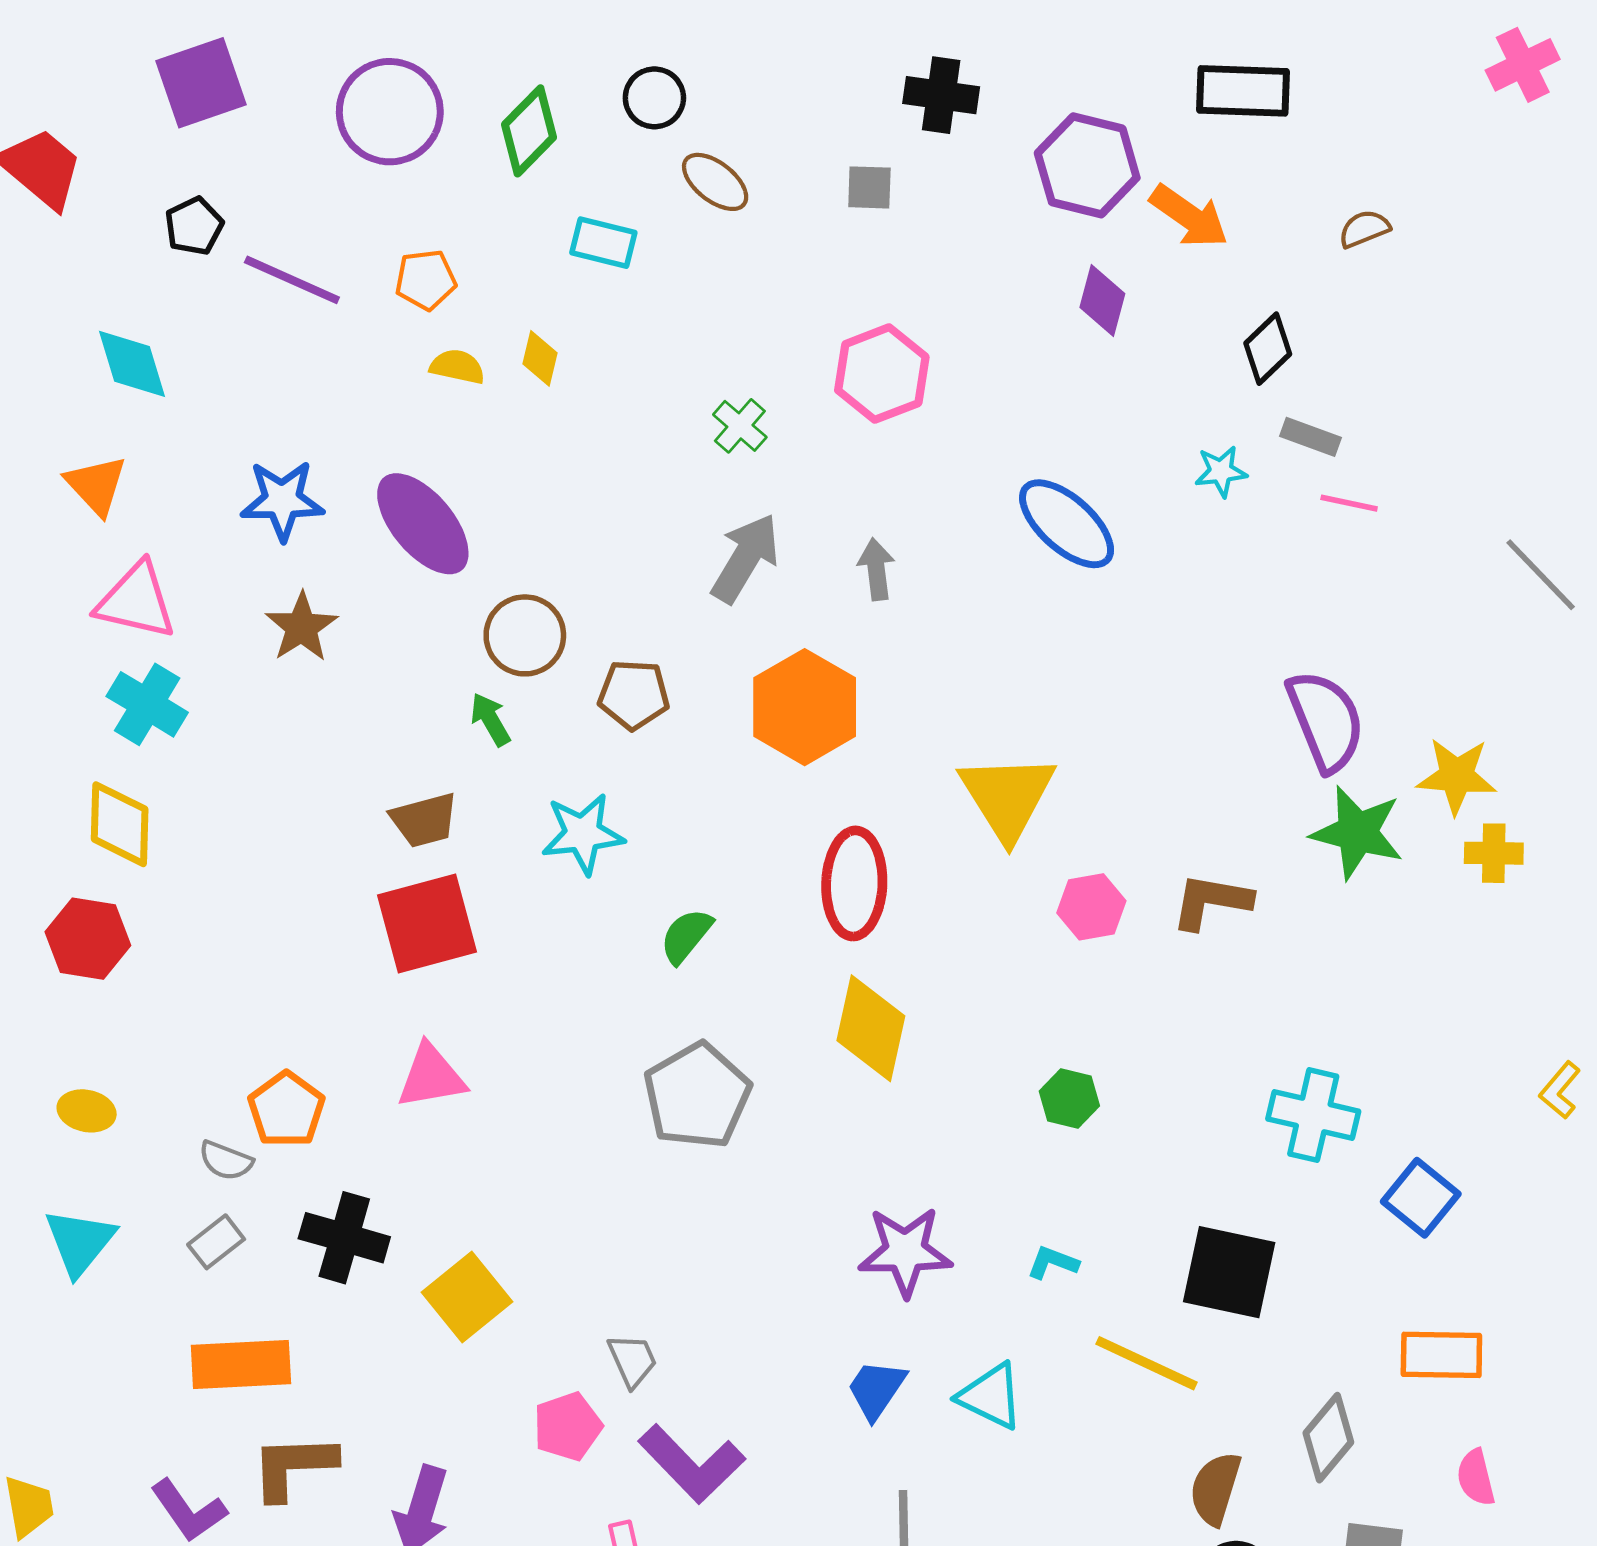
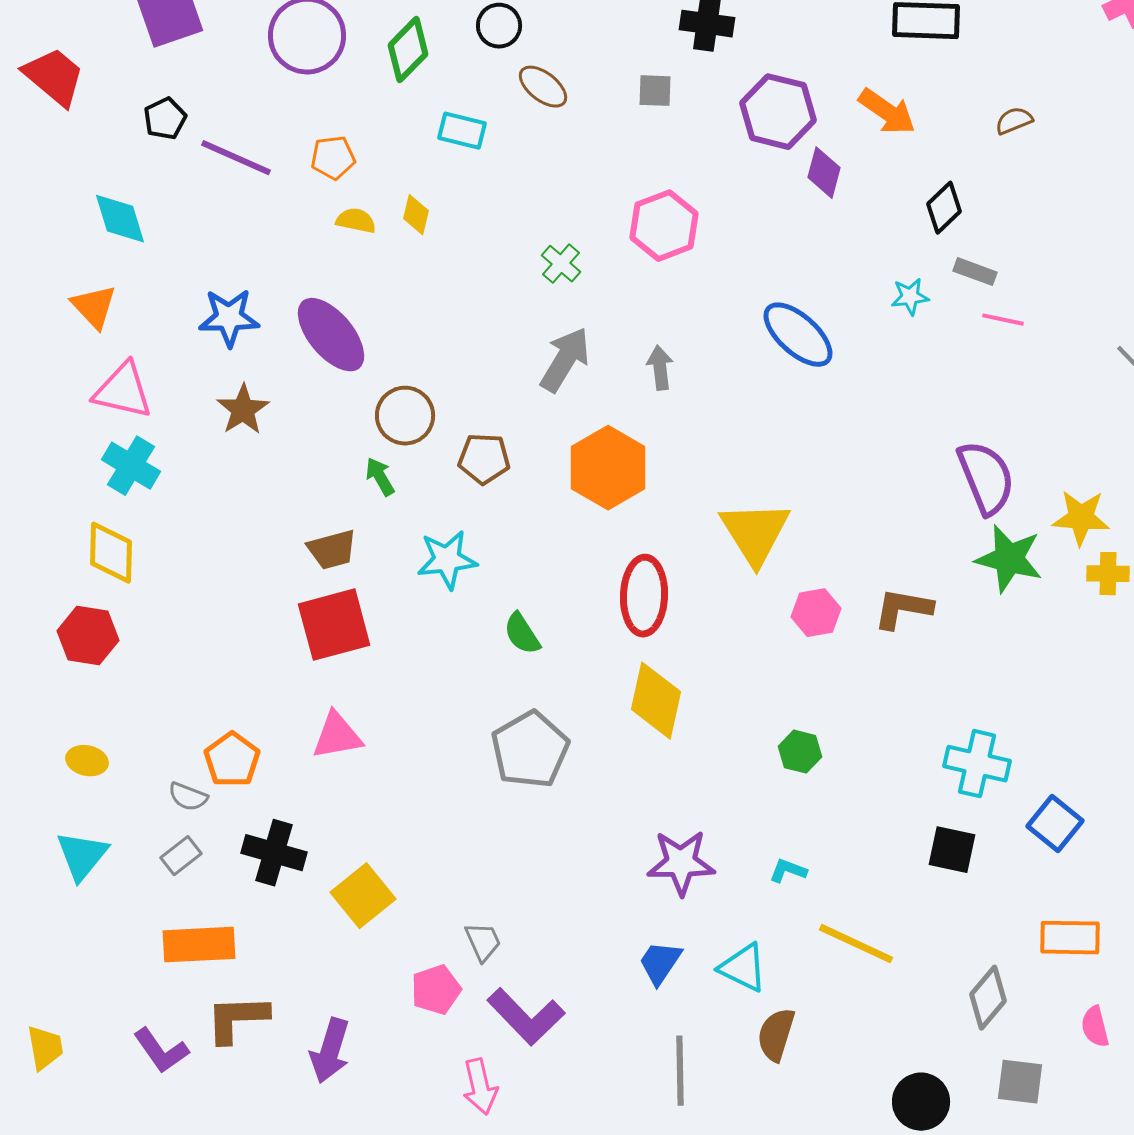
purple hexagon: (1087, 165) -> (778, 112), moved
green semicircle: (686, 936) -> (522, 634), turned -72
black square: (1229, 1272) -> (952, 850), moved, size x0.7
brown semicircle: (1215, 1489) -> (776, 1035), moved

